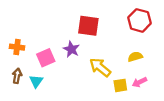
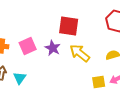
pink square: (46, 58) -> (28, 46), moved
yellow arrow: (100, 67) -> (80, 53), moved

